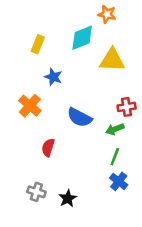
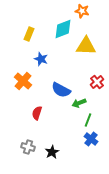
red cross: (127, 107) -> (97, 82), turned -32
green arrow: (115, 129) -> (79, 103), moved

